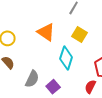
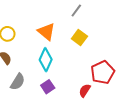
cyan diamond: (66, 58) -> (46, 60), moved
gray semicircle: (32, 79) -> (18, 82), moved

